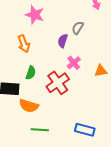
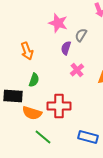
pink star: (35, 15) -> (58, 23), moved
red cross: (58, 83) -> (59, 106), moved, turned 35
green line: (40, 130) -> (43, 137), turned 36

